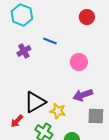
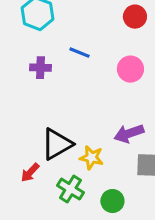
purple cross: (24, 51) -> (40, 68), turned 32
pink circle: (79, 62) -> (130, 69), moved

